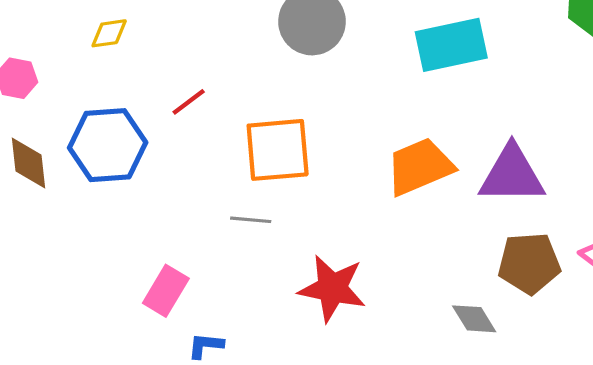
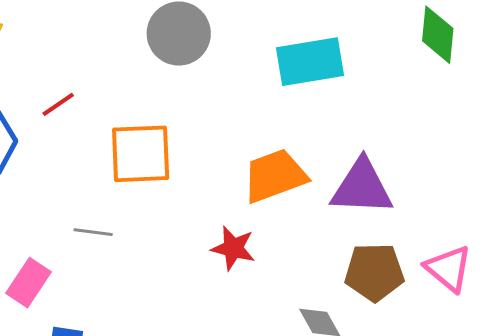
gray line: (251, 220) -> (93, 232), moved
red star: (332, 288) -> (233, 248), moved, size x0.7

